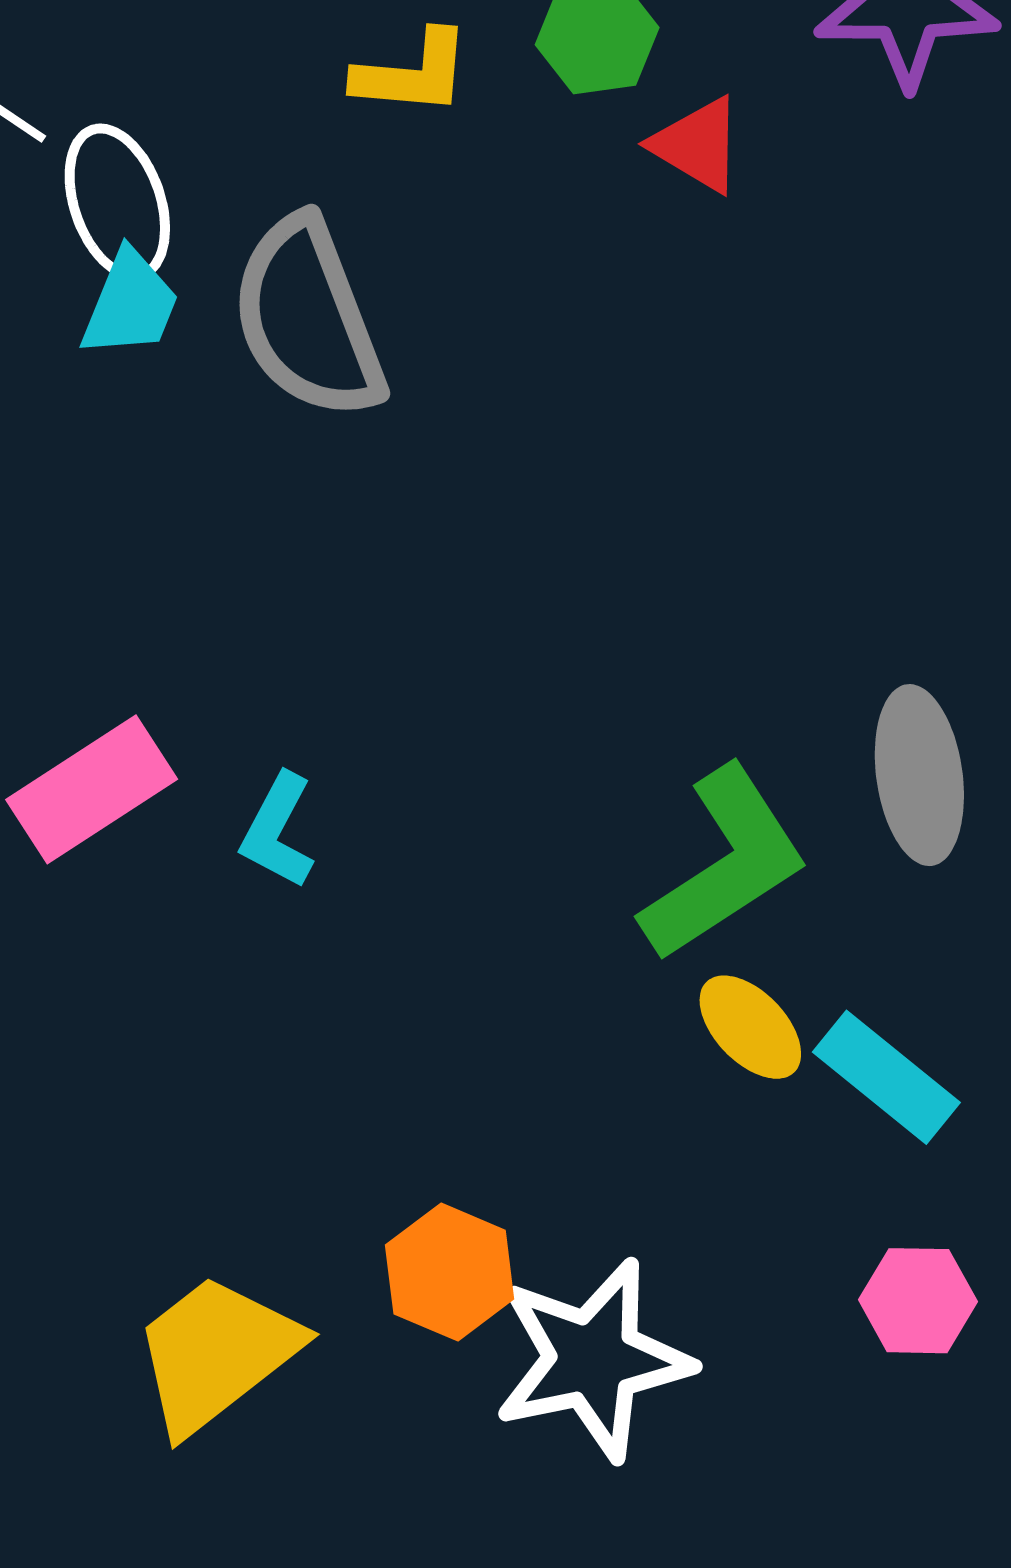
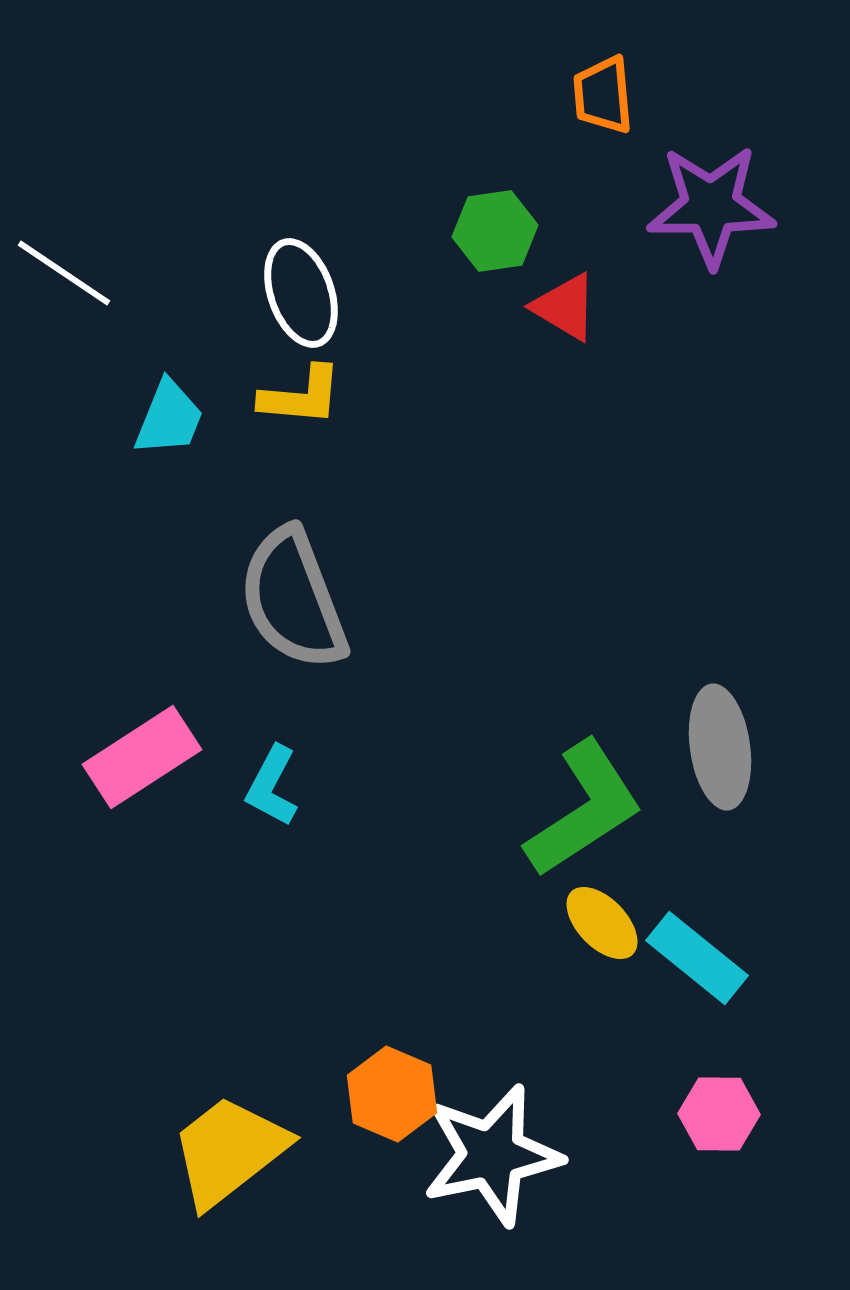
yellow L-shape: (412, 73) -> (301, 396), moved
white ellipse: (117, 202) -> (301, 293), moved
gray semicircle: (308, 318) -> (293, 599), moved

